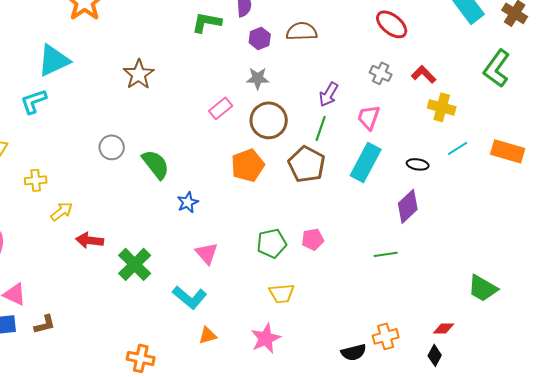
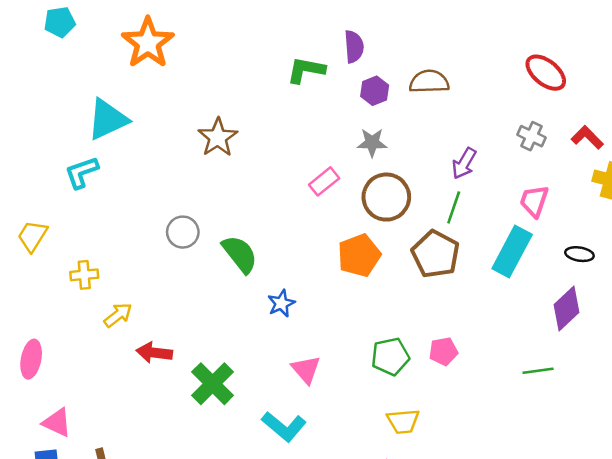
pink trapezoid: (369, 117) -> (534, 201), moved

